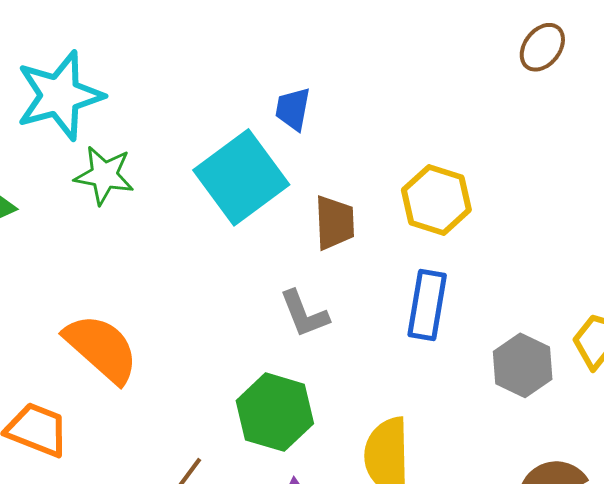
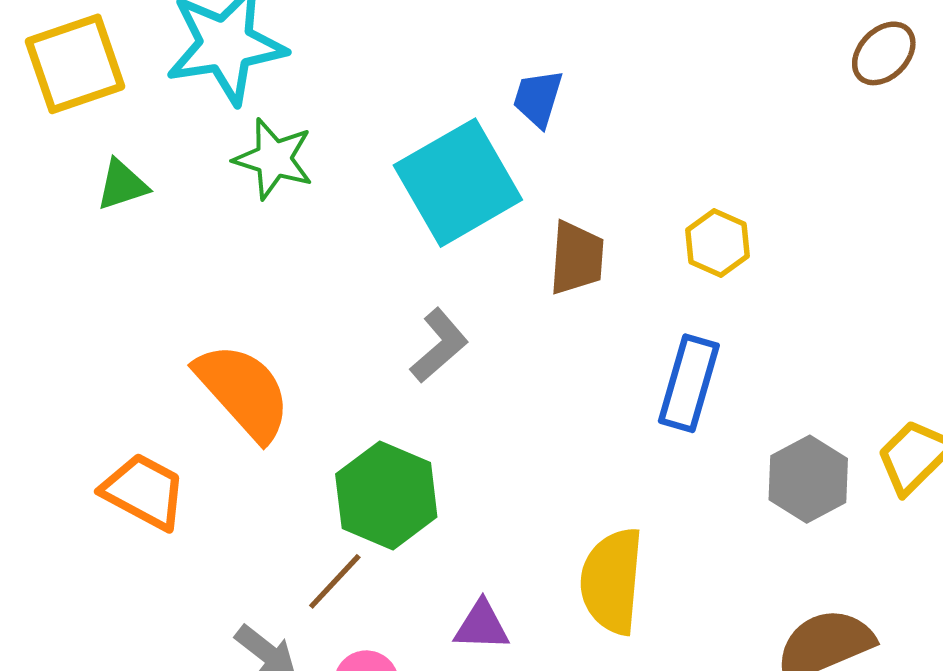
yellow hexagon: (436, 200) -> (718, 243), size x0.7
gray L-shape: (304, 314) -> (439, 346), moved, turned -116
green hexagon: (275, 412) -> (386, 495), moved

